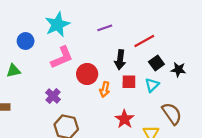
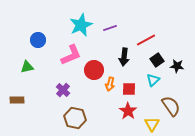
cyan star: (57, 25) -> (81, 25), moved
red square: (129, 82) -> (129, 89), moved

